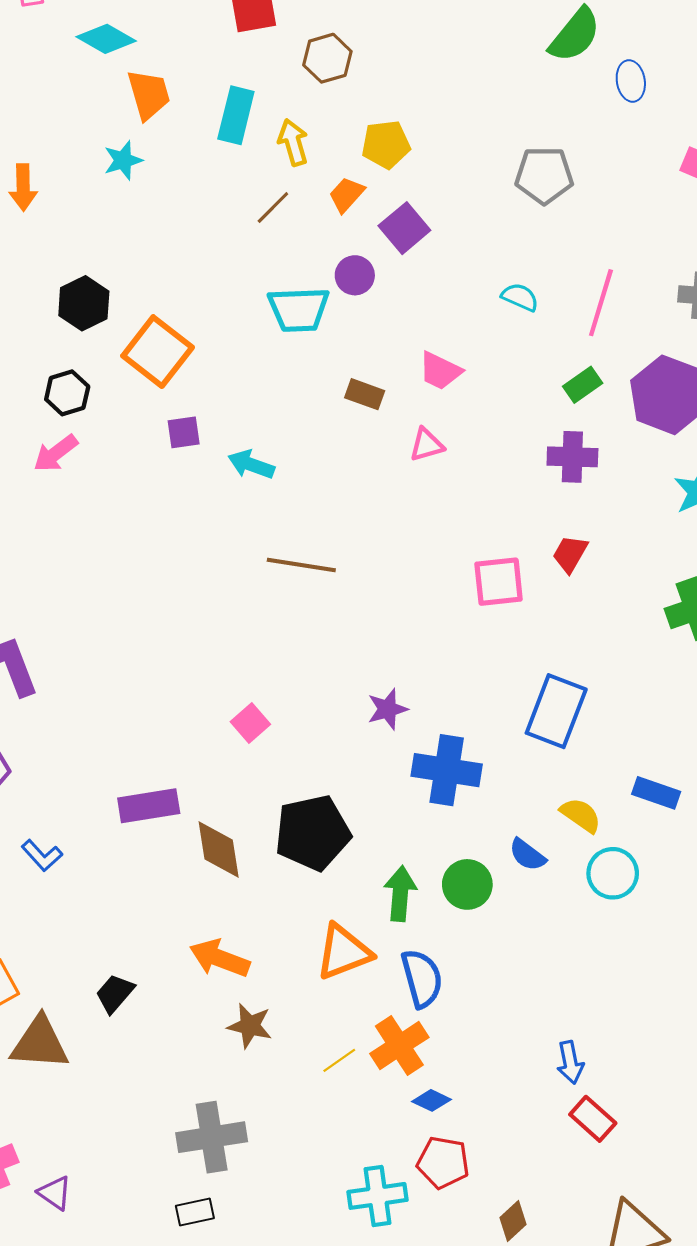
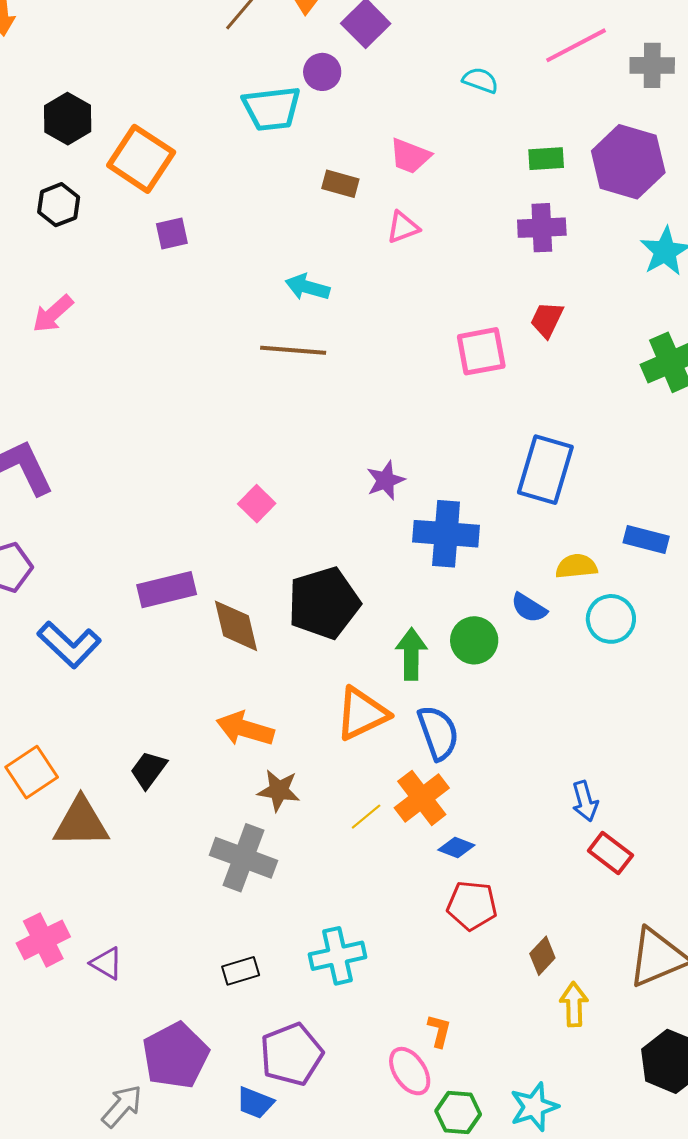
pink line: (601, 303) -> (576, 45), moved, turned 50
green rectangle: (583, 385) -> (546, 159), turned 36
pink arrow: (56, 453) -> (53, 314), moved
cyan arrow: (251, 465) -> (307, 287), moved
yellow semicircle: (581, 815) -> (576, 566), turned -36
blue L-shape: (42, 855) -> (69, 645), size x1.6
gray cross: (212, 1137) -> (243, 858), moved, turned 34
cyan cross: (378, 1196) -> (337, 956), moved

